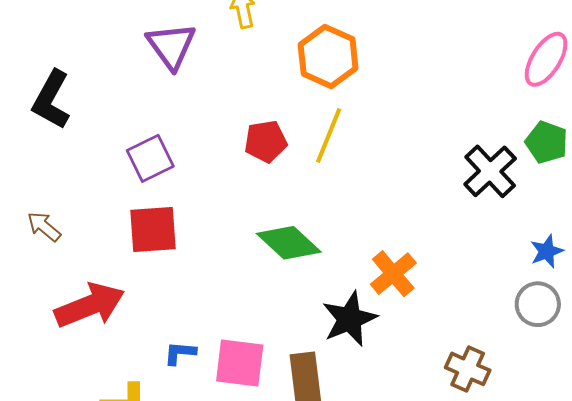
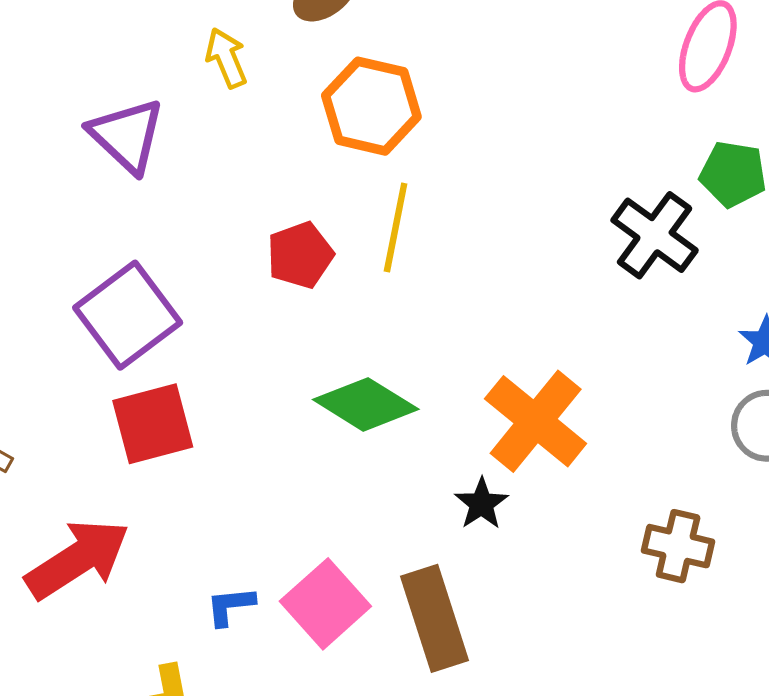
purple square: (150, 158) -> (128, 315), size x1.4
orange cross: (393, 274) -> (536, 421), size x1.4
black star: (349, 319) -> (481, 504), size x0.6
pink square: (240, 363) -> (325, 604), turned -38

